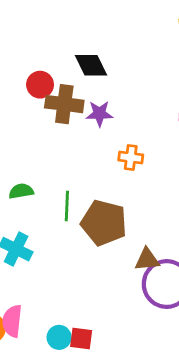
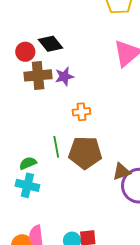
red circle: (40, 85) -> (25, 52), moved
orange cross: (131, 157) -> (81, 112), moved
green semicircle: (21, 191) -> (28, 163), moved

